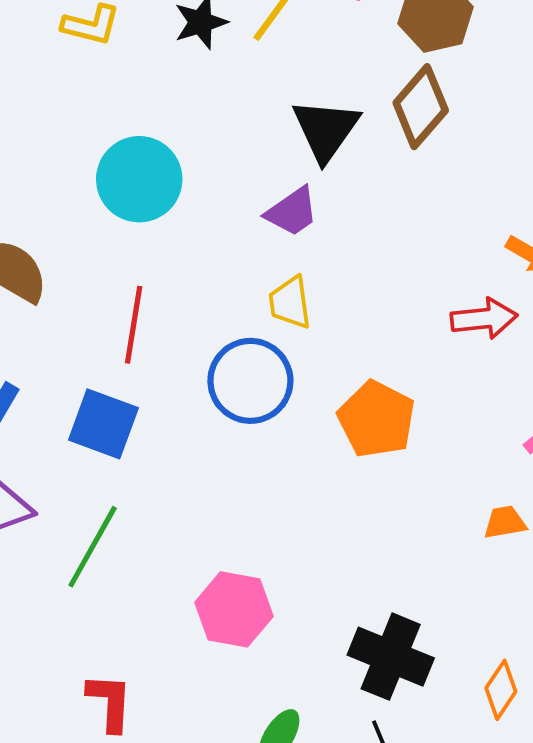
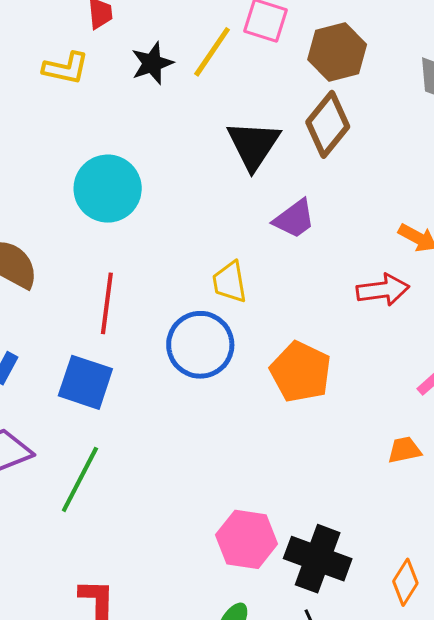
purple trapezoid: (292, 212) -> (294, 219), moved
pink hexagon: (234, 609) -> (247, 539), moved

